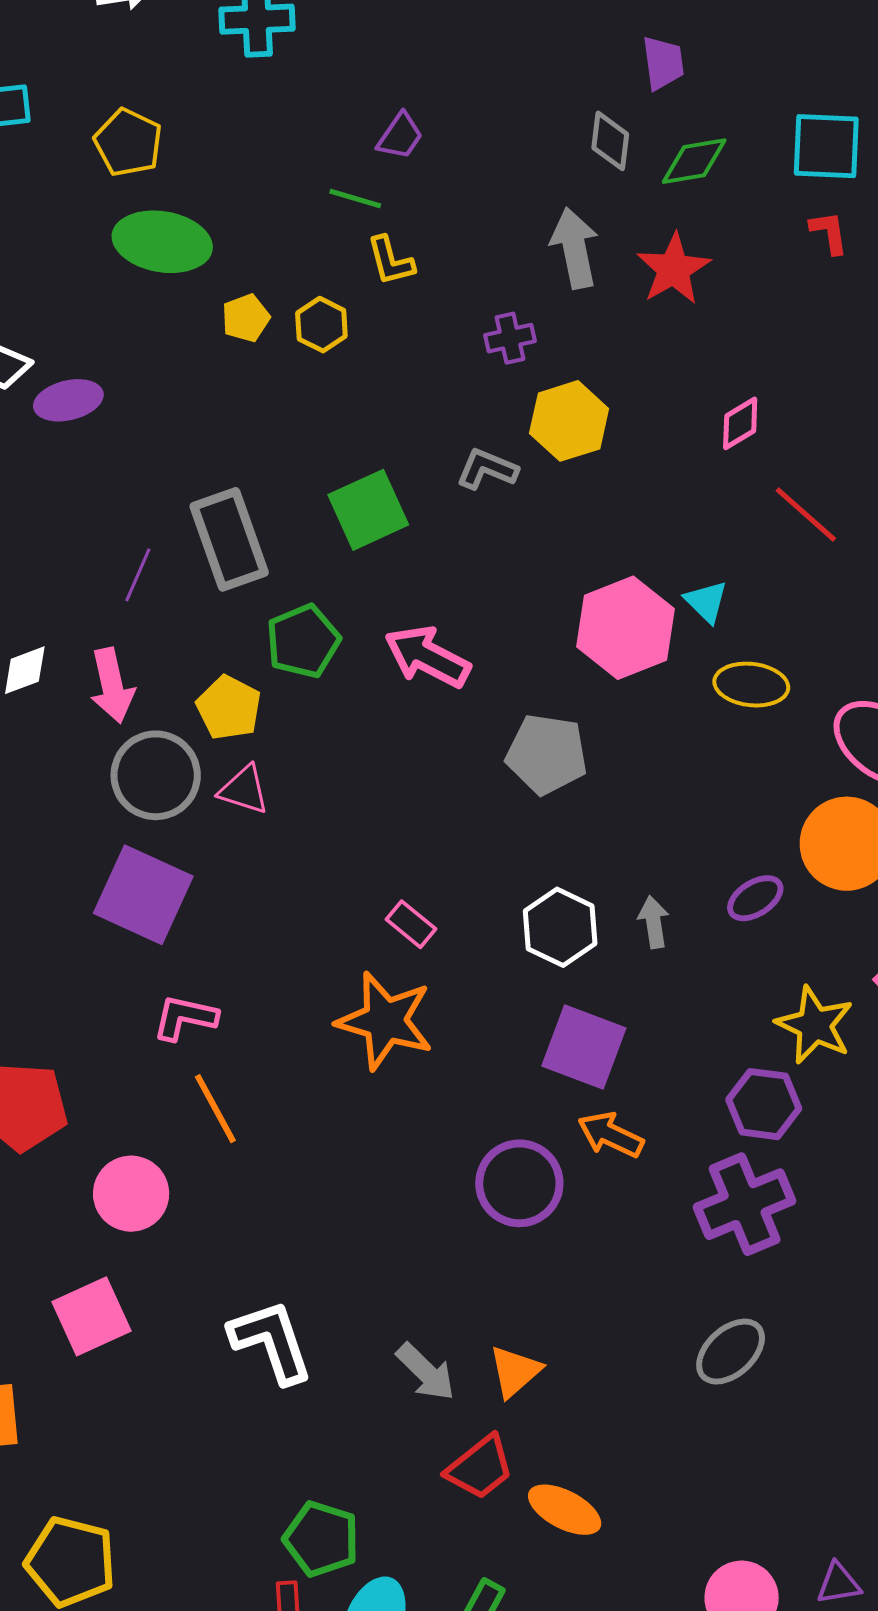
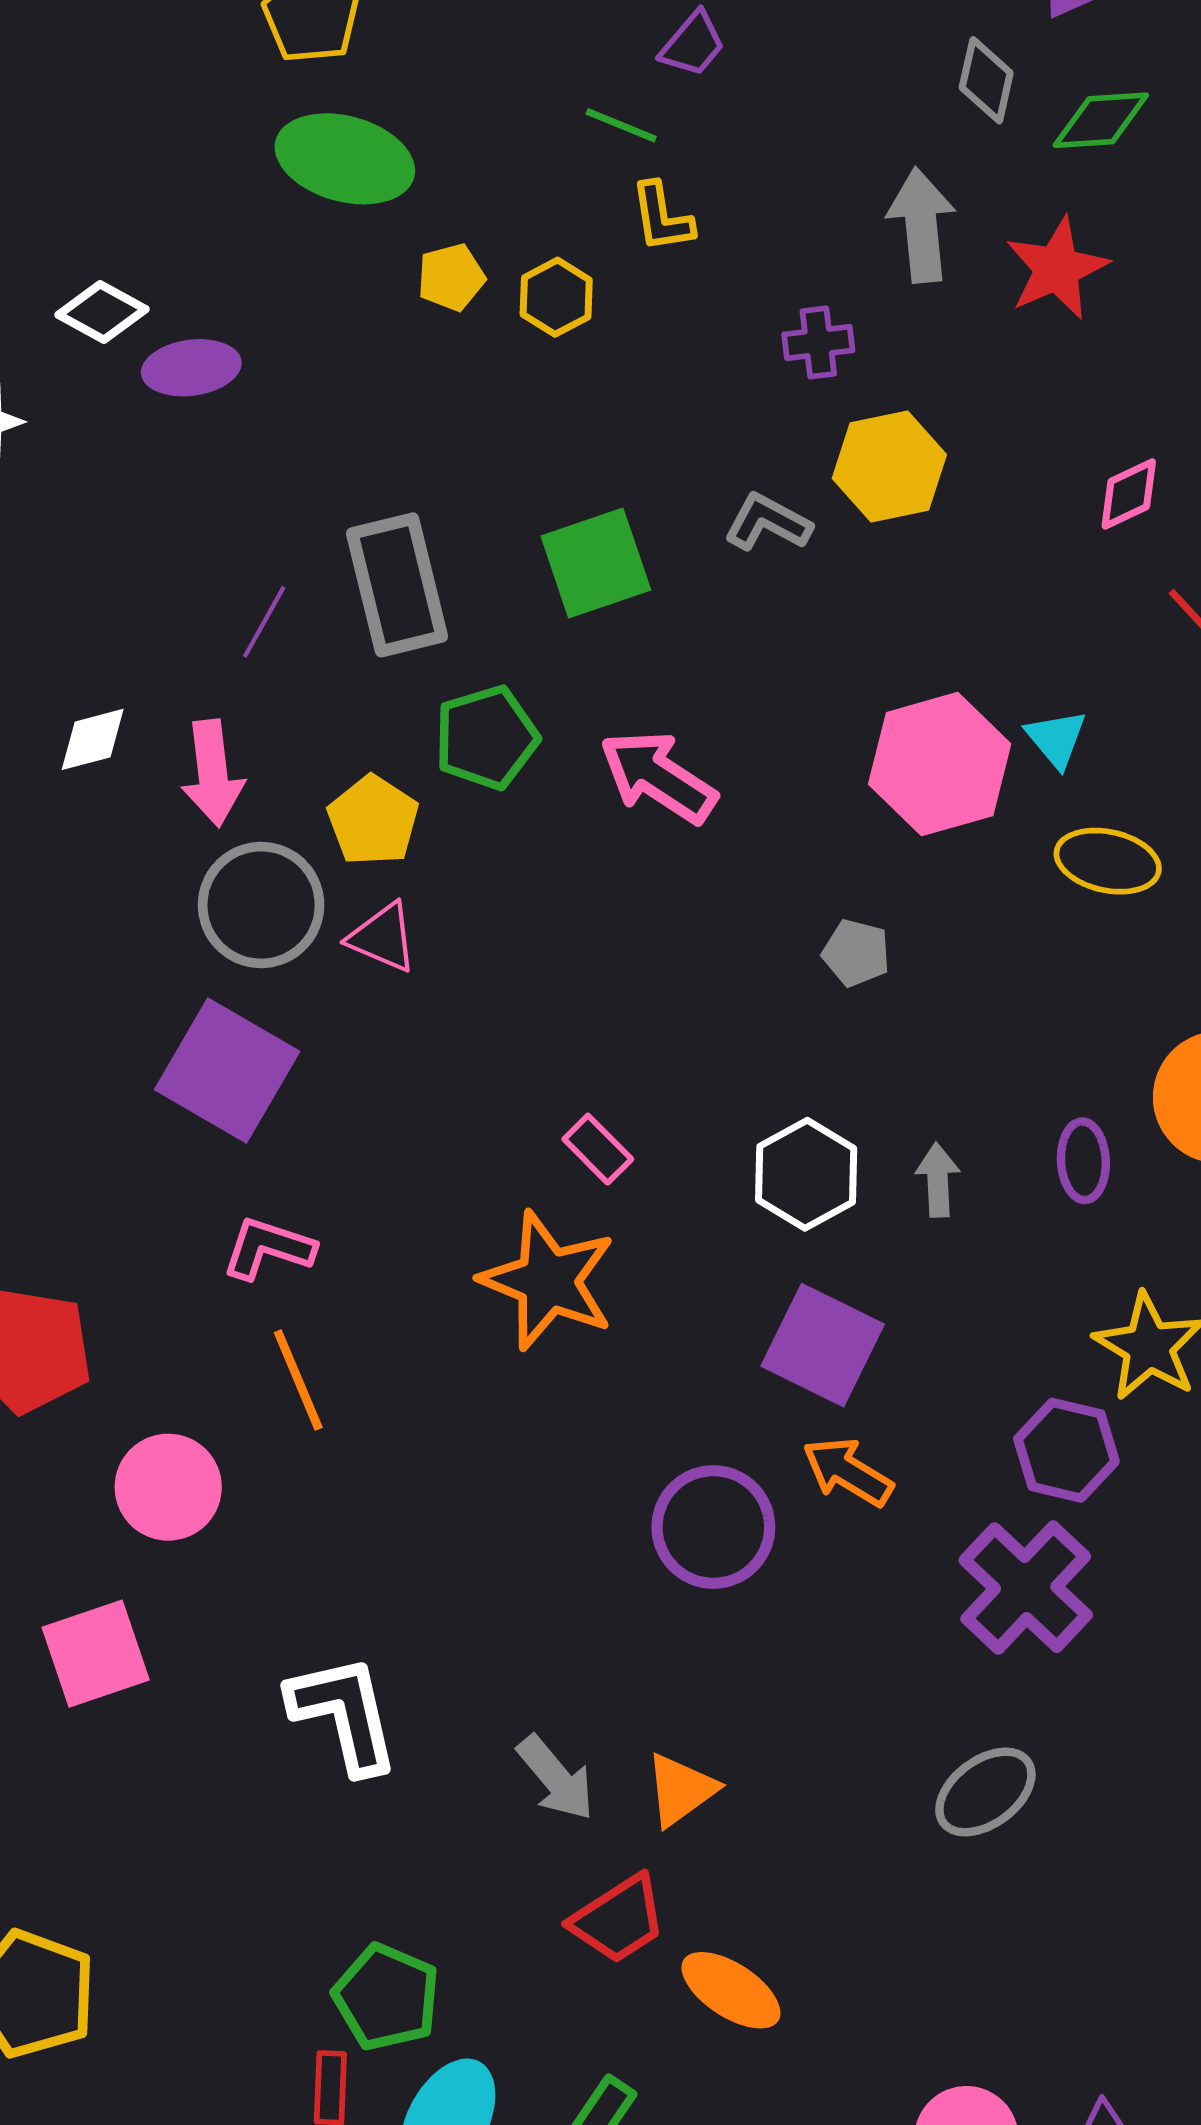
gray pentagon: (547, 754) -> (856, 953), moved, size x0.6
purple ellipse: (755, 898) -> (1083, 1161), turned -66
purple cross: (745, 1204) -> (1026, 1588), turned -30

